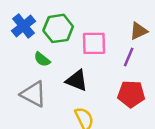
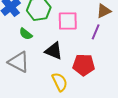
red pentagon: (131, 94) -> (84, 65), moved

